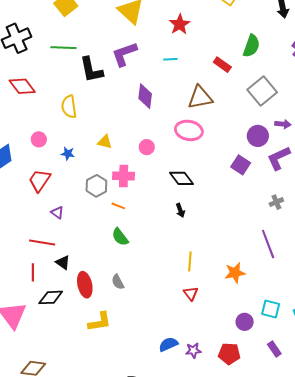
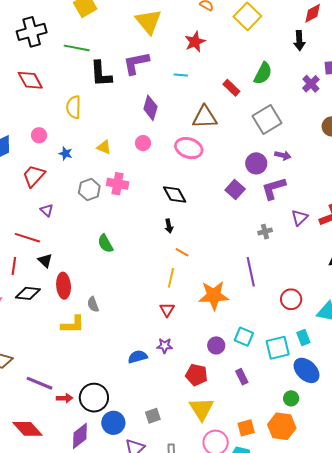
pink circle: (147, 147) -> (143, 143), moved
orange line: (118, 206) -> (182, 252), moved
orange star: (235, 273) -> (214, 296), size x1.4
gray semicircle: (118, 282) -> (93, 304), moved
purple star: (193, 350) -> (165, 346), moved

